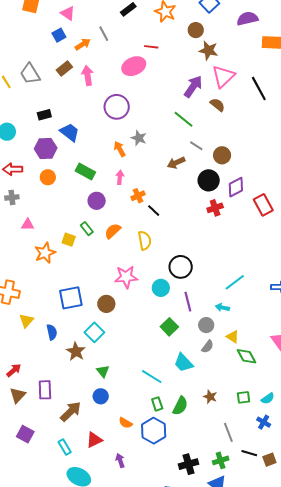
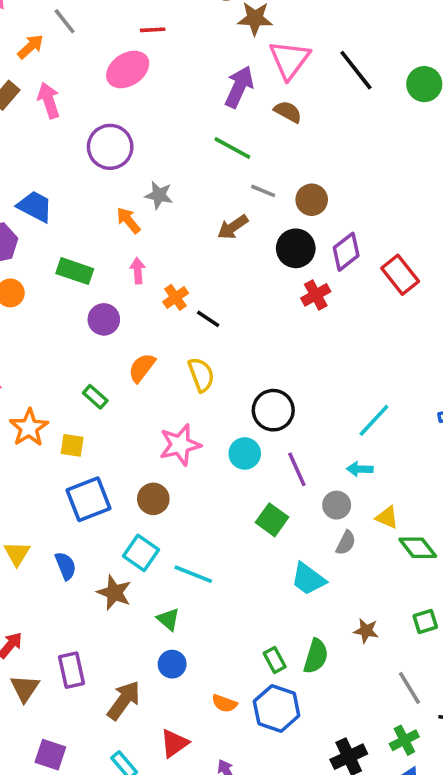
green rectangle: (87, 229) -> (95, 397), moved
yellow square: (69, 240) -> (72, 445), moved
cyan line: (152, 377) -> (193, 574), moved

